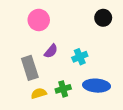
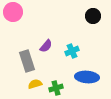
pink circle: (39, 20) -> (13, 12), moved
green cross: (63, 89) -> (56, 88), moved

